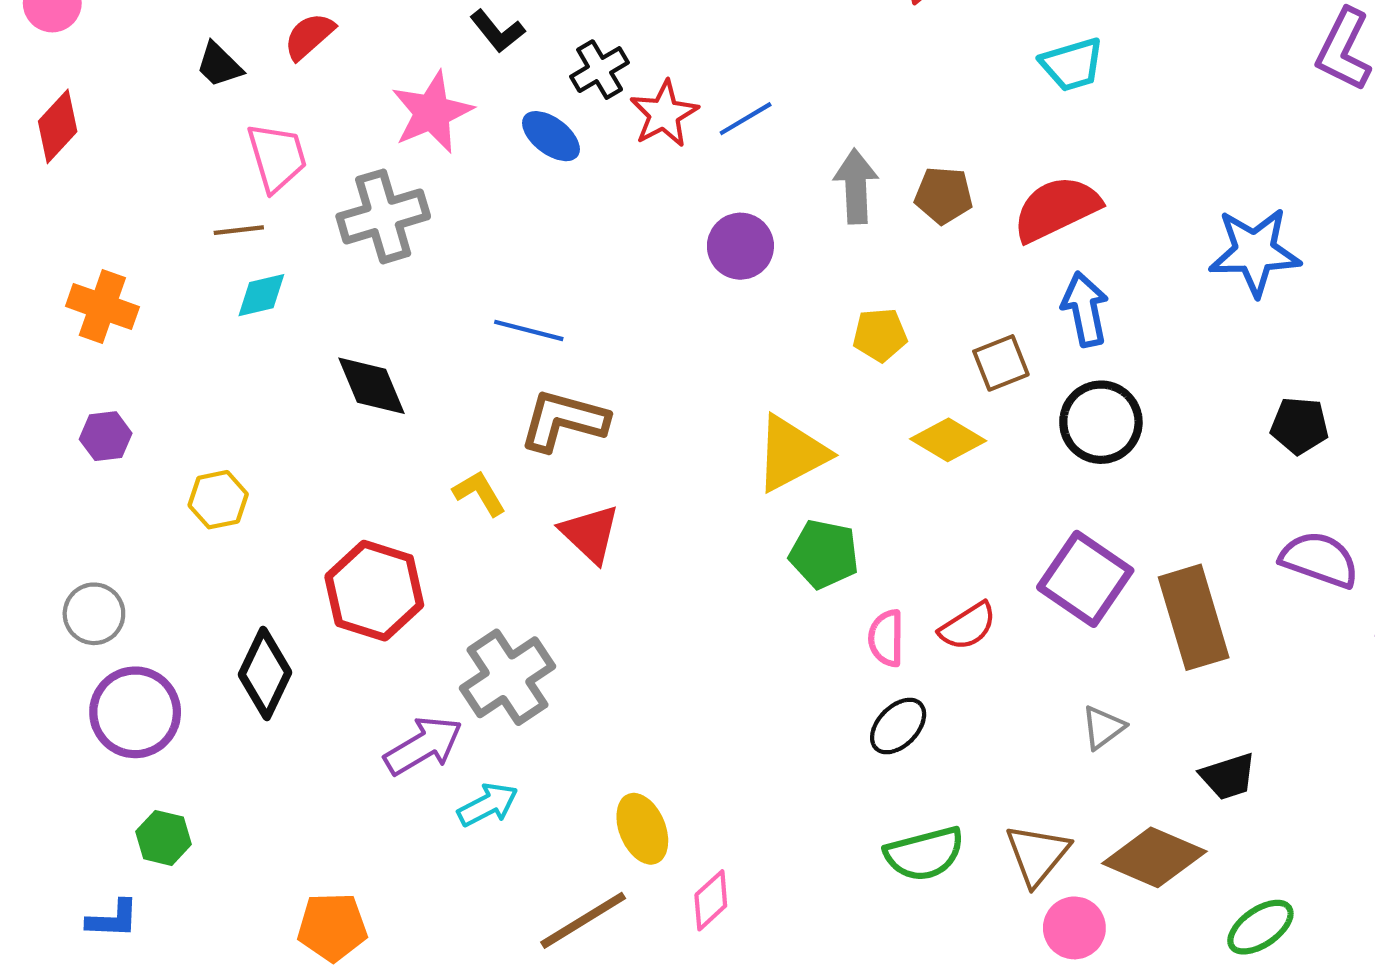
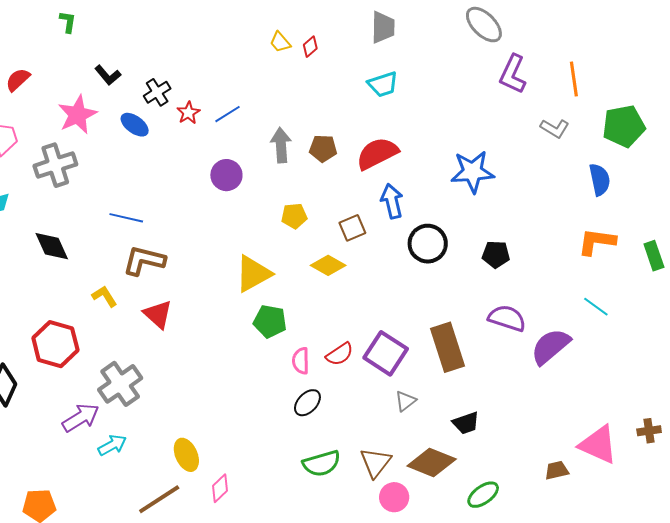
red star: (664, 114) -> (188, 113), size x0.7
black circle: (1101, 422) -> (428, 244), moved
purple square: (1085, 579) -> (386, 353), moved

